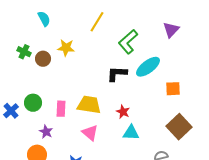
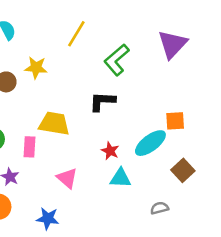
purple triangle: (171, 30) -> (173, 44), size x1.4
cyan ellipse: (148, 67) -> (150, 143), moved
yellow trapezoid: (89, 105) -> (54, 124), moved
brown square: (179, 127) -> (183, 170), size x0.7

